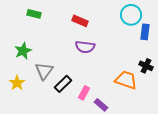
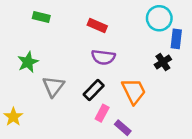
black cross: (146, 66) -> (163, 62), moved, turned 32
orange trapezoid: (126, 80) -> (134, 91), moved, turned 45
yellow star: (17, 83) -> (13, 117), moved
black rectangle: (63, 84) -> (94, 90), moved

